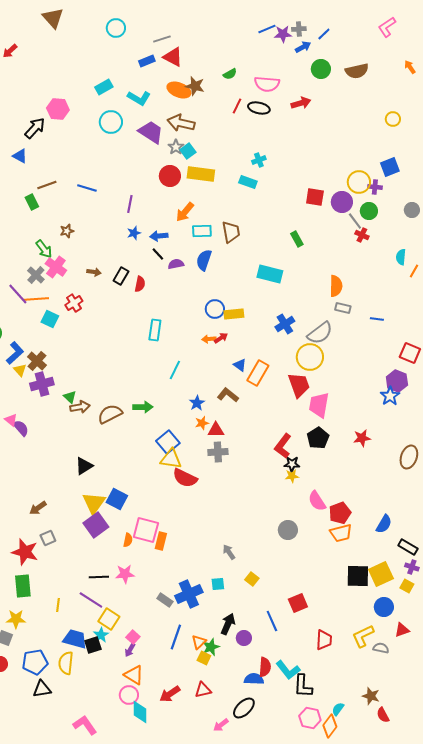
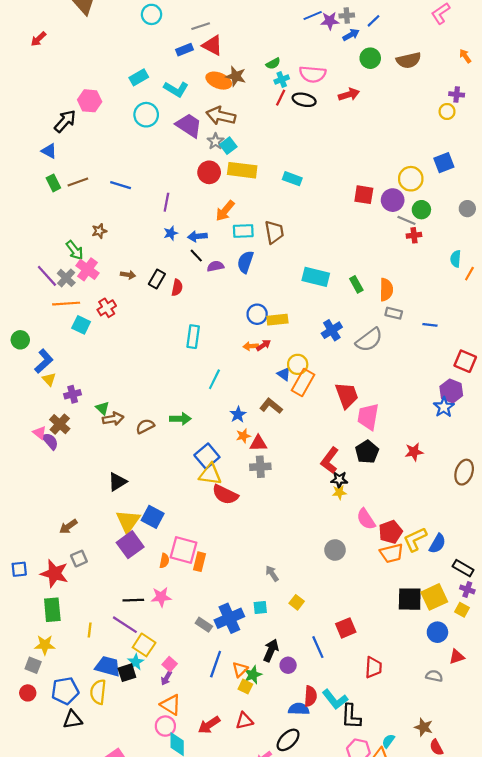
cyan cross: (259, 160) -> (282, 80), moved
purple cross: (375, 187) -> (457, 94), moved
green rectangle: (32, 202) -> (53, 183), moved
gray line: (355, 221) -> (406, 220), turned -30
red cross: (362, 235) -> (414, 235), turned -32
green rectangle: (297, 239) -> (356, 284), moved
purple line: (18, 294) -> (47, 276), moved
yellow circle: (310, 357) -> (298, 364), moved, size x0.7
brown cross: (37, 361) -> (60, 424), moved
purple cross: (42, 384) -> (73, 394), size x0.7
brown semicircle: (110, 414) -> (145, 426), size x0.7
yellow L-shape: (363, 636) -> (415, 539), moved

